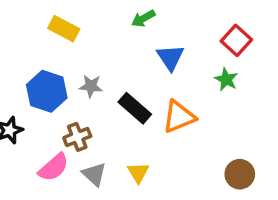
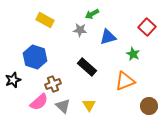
blue triangle: (170, 57) -> (108, 37), turned 48
green star: (226, 79) -> (133, 54), moved
gray star: (91, 86) -> (80, 30), moved
orange triangle: (179, 117) -> (125, 81), moved

